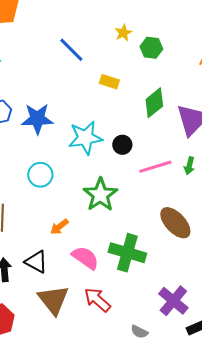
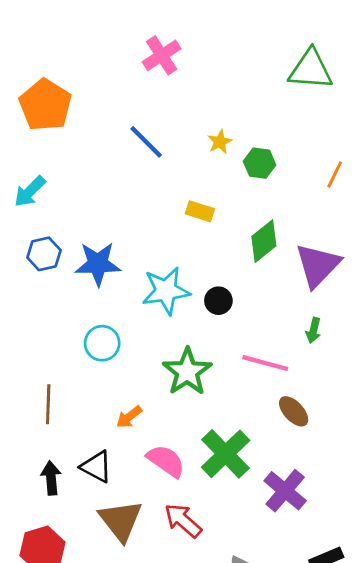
blue line: (71, 50) -> (146, 142), moved
pink line: (155, 167) -> (265, 363), moved, turned 32
brown ellipse: (175, 223) -> (294, 411), size x0.7
green cross: (127, 253) -> (226, 454), turned 30
purple cross: (173, 301) -> (285, 491), moved

